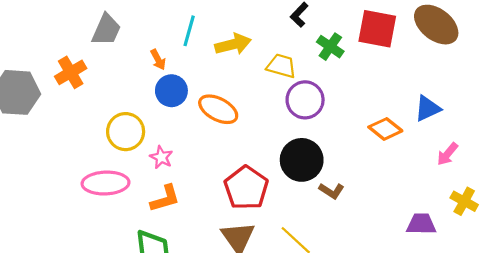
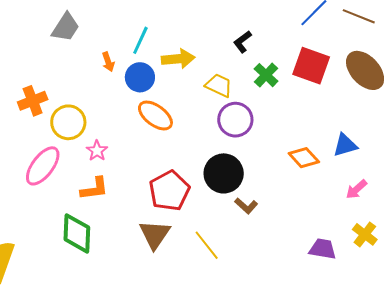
orange cross: (71, 72) -> (33, 101), moved
blue circle: (171, 91) -> (140, 77), moved
pink ellipse: (106, 183) -> (43, 166), turned -60

